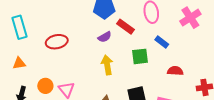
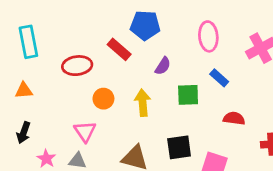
red rectangle: (125, 27) -> (119, 49), moved
purple semicircle: (105, 37) -> (163, 66), moved, turned -32
orange circle: (45, 86) -> (103, 99), moved

